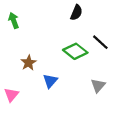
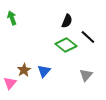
black semicircle: (76, 13) -> (67, 21), moved
brown star: (29, 63) -> (24, 70), moved

